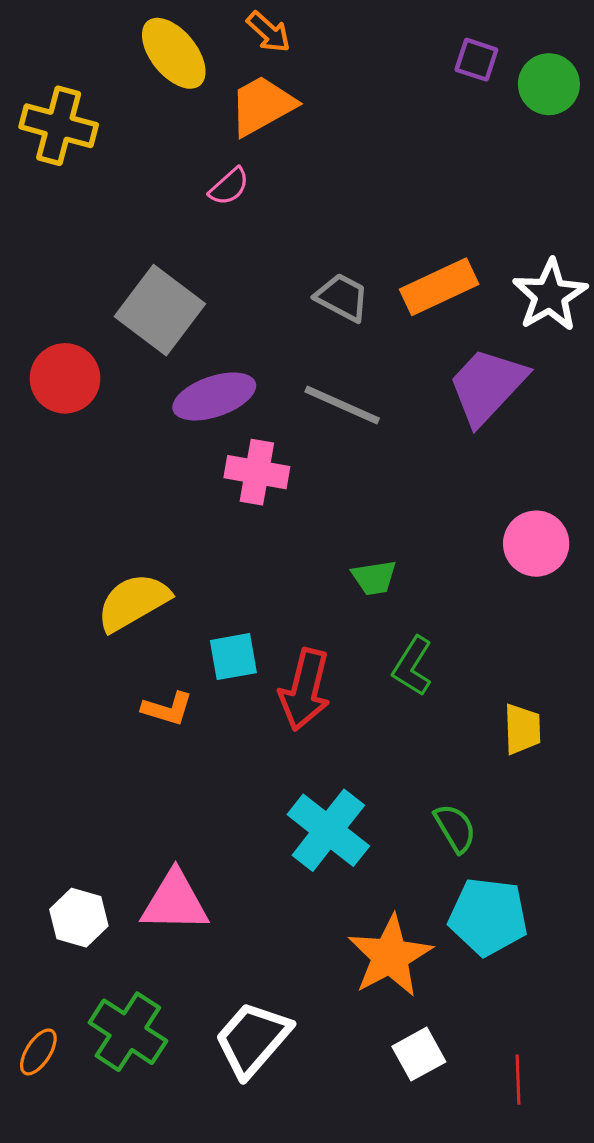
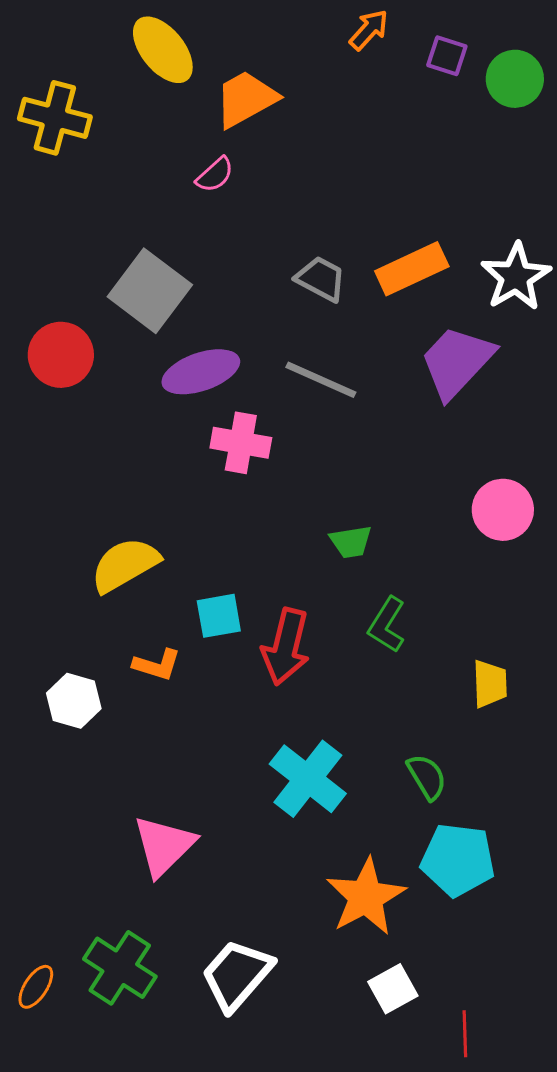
orange arrow: (269, 32) -> (369, 30), moved, turned -90
pink triangle: (175, 902) -> (164, 846), turned -46
white hexagon: (79, 918) -> (74, 701), moved
red line: (518, 1080) -> (465, 1034), moved

